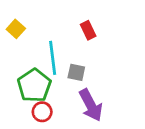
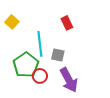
red circle: (42, 112) -> (40, 76), moved

